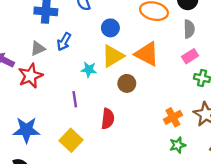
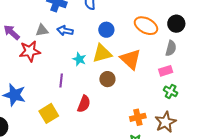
blue arrow: (64, 42) -> (65, 31), turned 56

